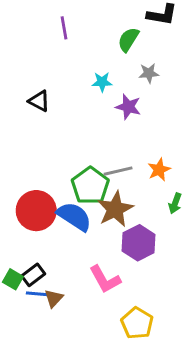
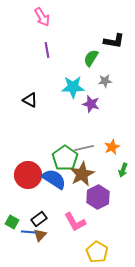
cyan star: (102, 82) -> (73, 87), size x1.6
black rectangle: (33, 275) -> (39, 219), moved

